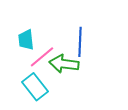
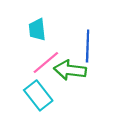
cyan trapezoid: (26, 40) -> (37, 30), moved

